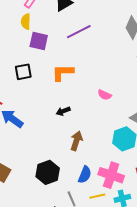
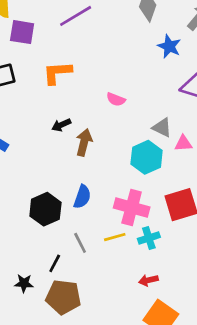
brown arrow: (76, 141) -> (84, 142), moved
blue semicircle: (85, 175) -> (82, 197), moved

